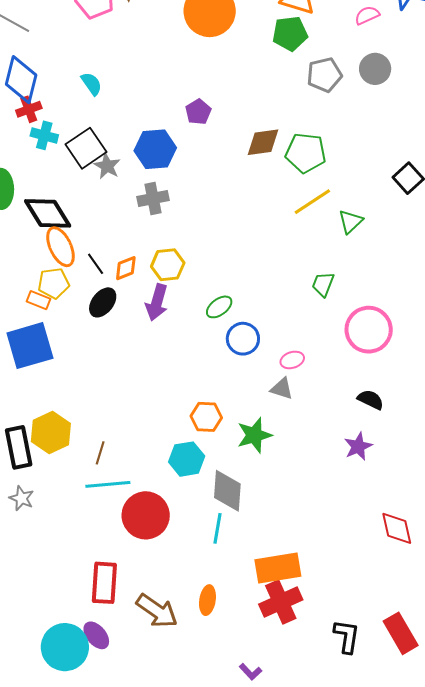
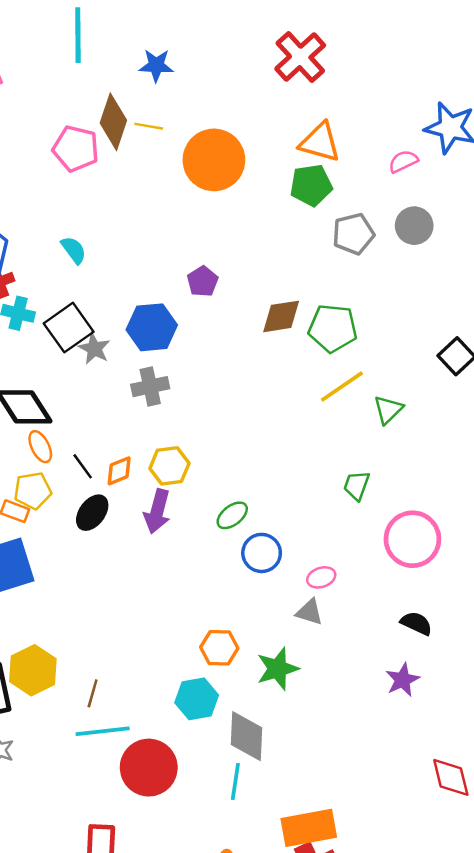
orange ellipse: (61, 247) -> (40, 447), size x0.7

